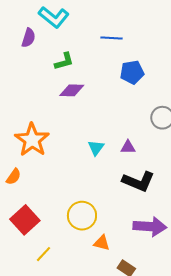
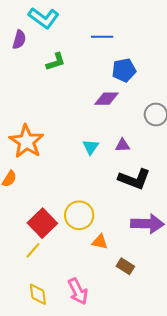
purple diamond: (72, 90) -> (107, 99), moved
red square: (25, 220) -> (42, 223), moved
yellow line: (43, 254) -> (33, 250), moved

